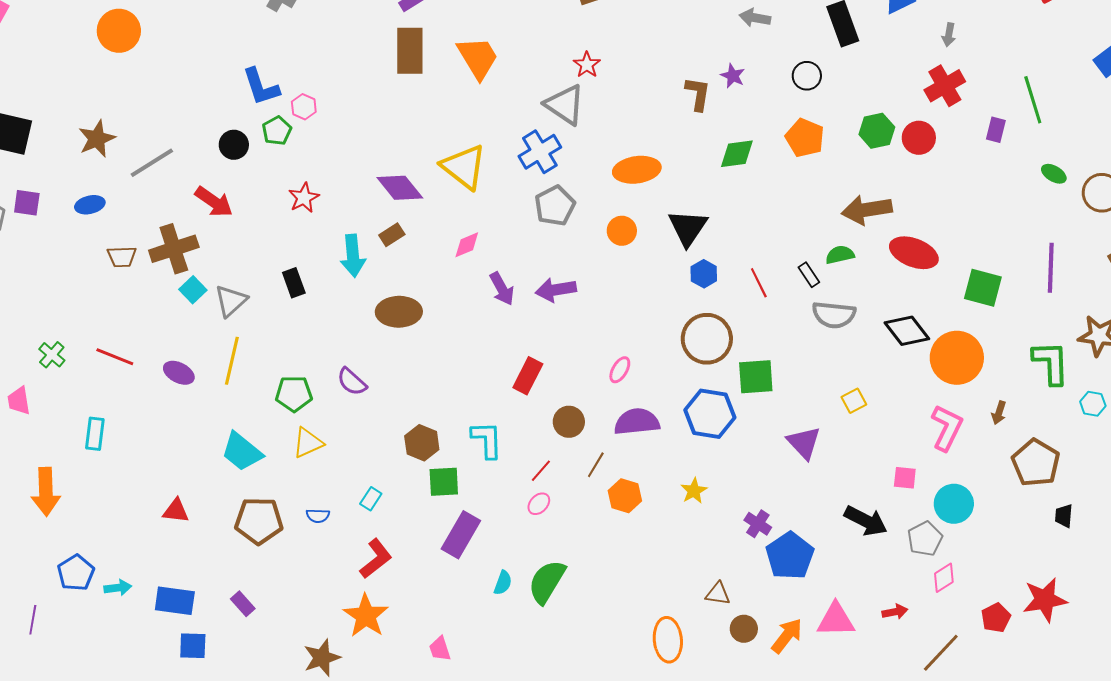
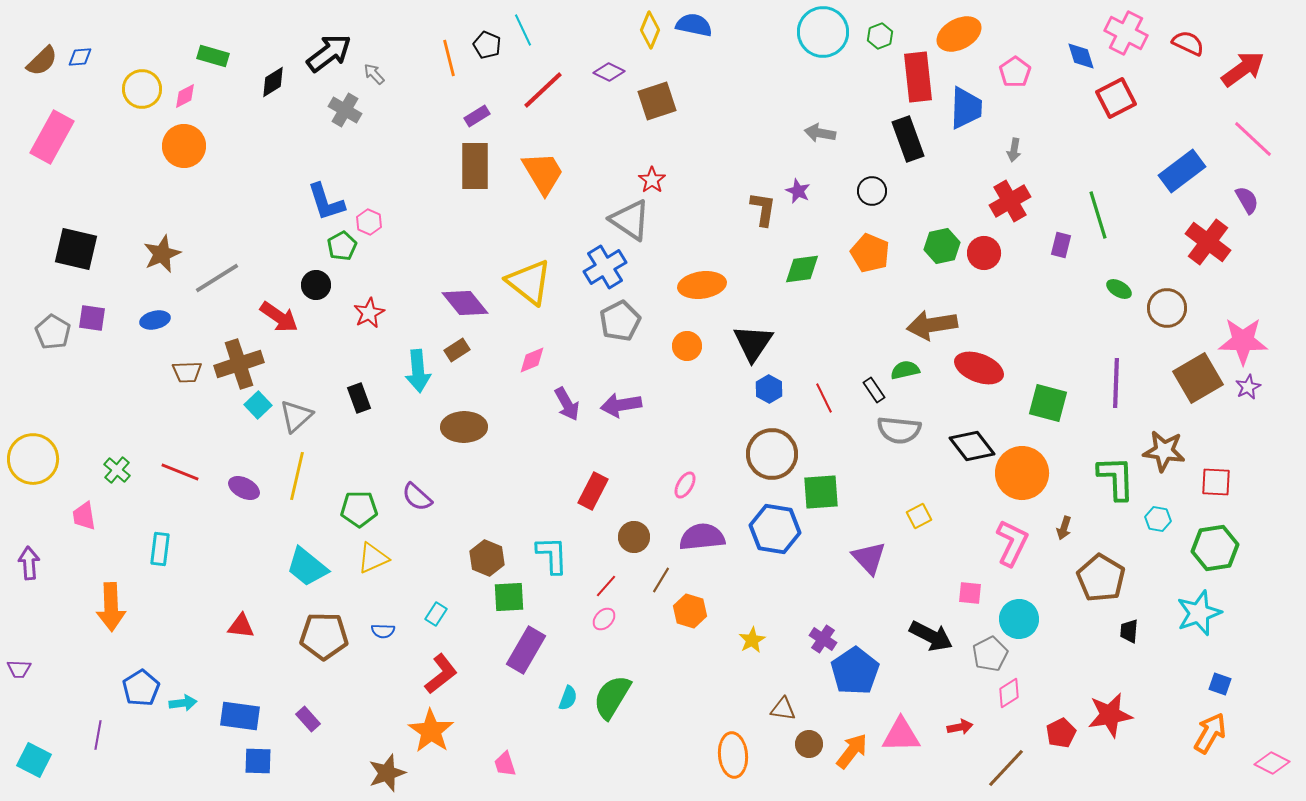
black circle: (234, 145) -> (316, 285), moved
yellow star: (694, 491) -> (752, 640), moved

